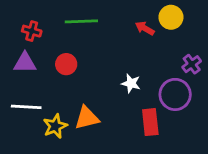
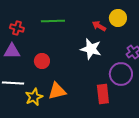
red circle: (66, 64) -> (42, 61), moved
white star: (131, 83) -> (91, 49), moved, size x1.5

